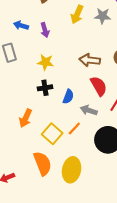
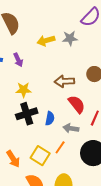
yellow arrow: (77, 14) -> (46, 41), turned 60
black cross: (45, 88) -> (27, 114), size x1.5
orange arrow: (26, 118) -> (13, 159), moved, turned -48

